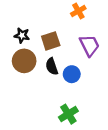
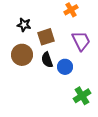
black star: (22, 35) -> (24, 25), moved
green cross: (68, 114) -> (82, 96), moved

